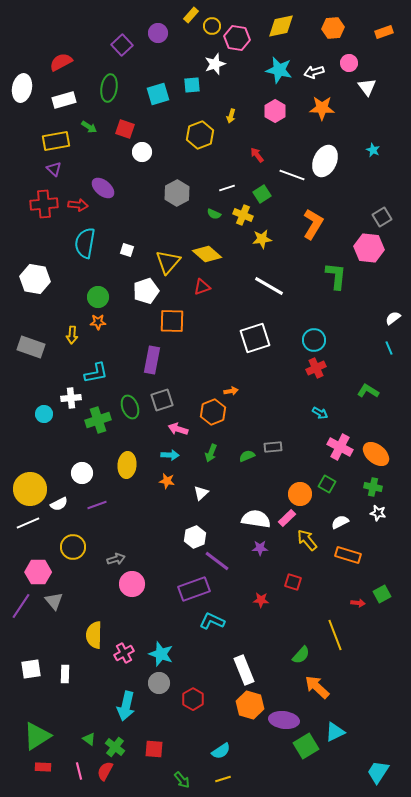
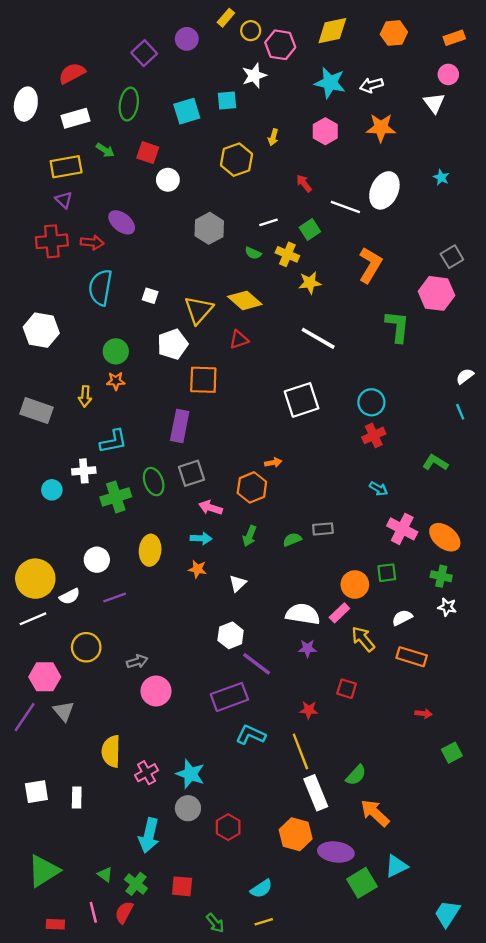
pink circle: (349, 63) -> (448, 74), moved
green square: (327, 484) -> (387, 573), turned -36
green square: (382, 594) -> (452, 753), moved
yellow line: (335, 635) -> (300, 751), moved
white rectangle: (244, 670) -> (316, 793), moved
red rectangle: (43, 767) -> (55, 924), moved

